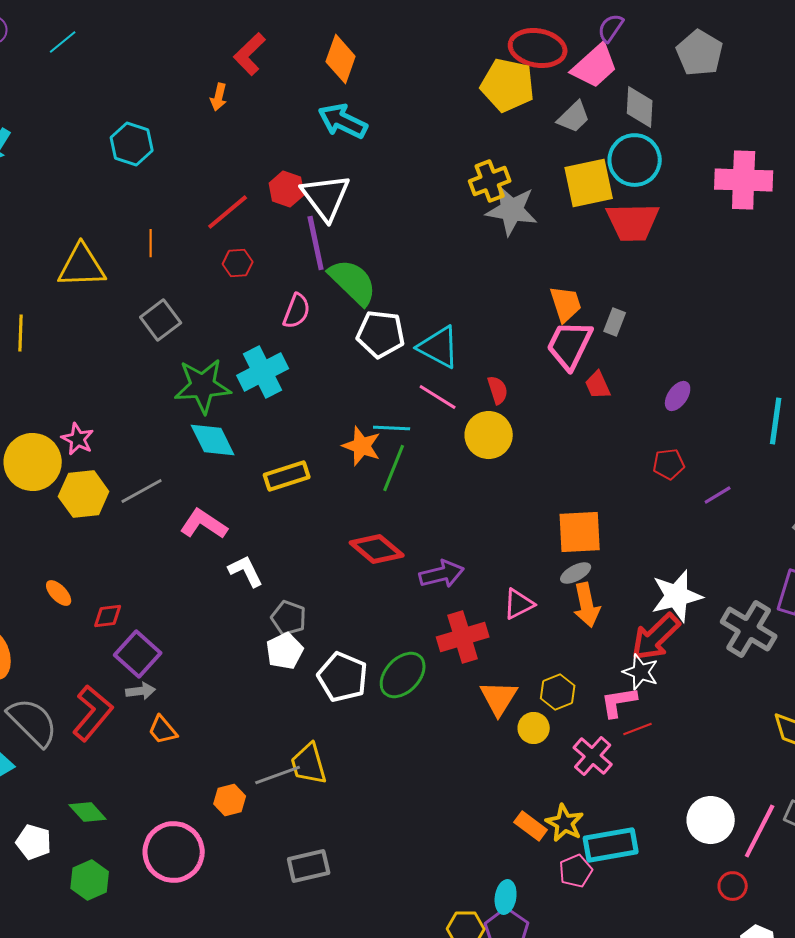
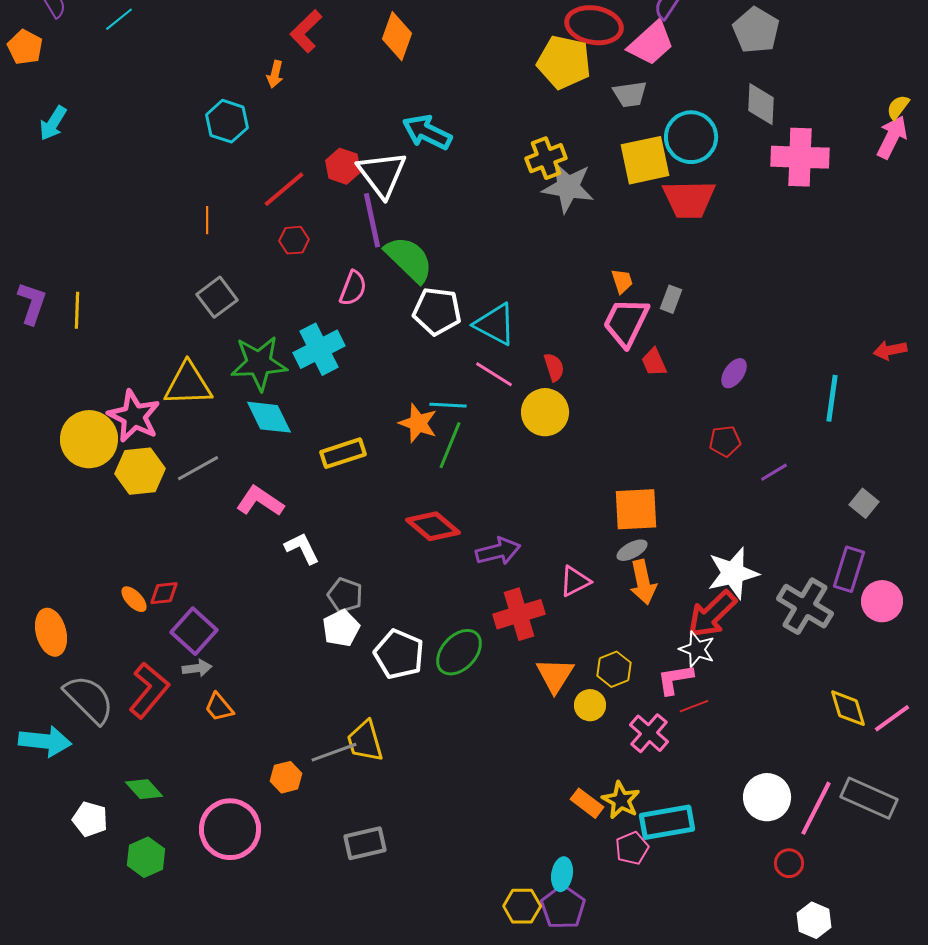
gray diamond: (640, 107) -> (761, 104), moved
gray trapezoid: (574, 117) -> (630, 94), turned 36
cyan arrow: (343, 121) -> (427, 132), moved
cyan hexagon: (132, 144) -> (227, 121), moved
yellow triangle: (82, 266) -> (188, 384), moved
orange trapezoid: (566, 304) -> (622, 281), size x0.7
pink star: (78, 439) -> (134, 416), size x1.6
orange ellipse: (59, 593) -> (134, 599), moved

